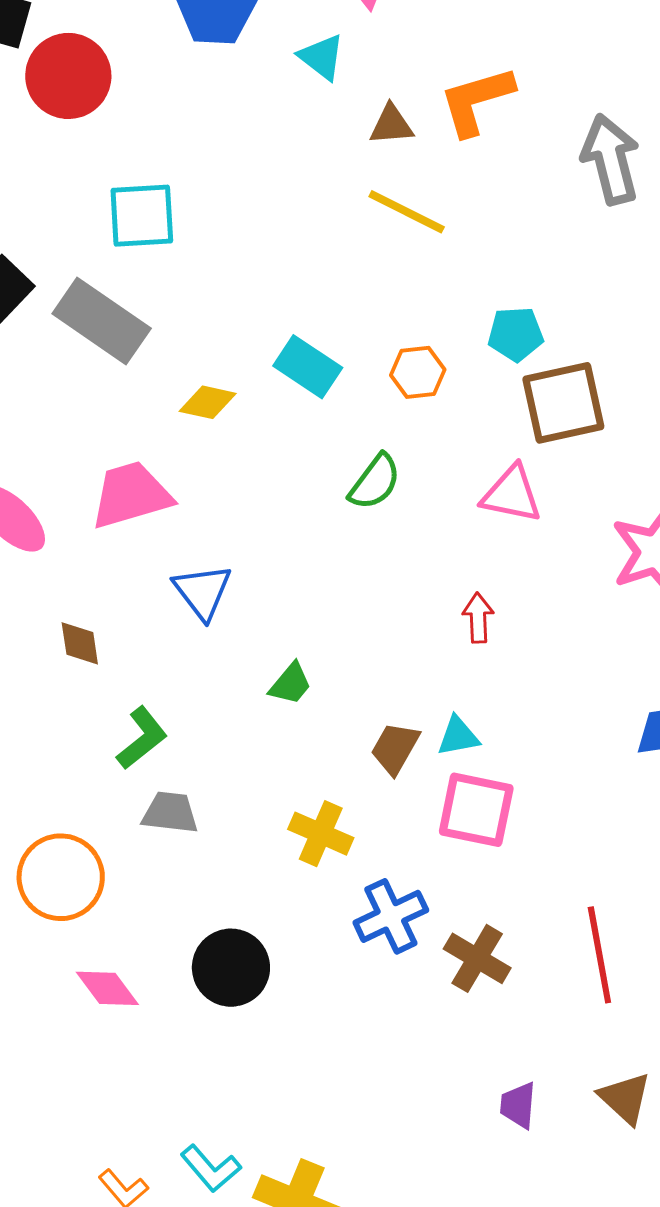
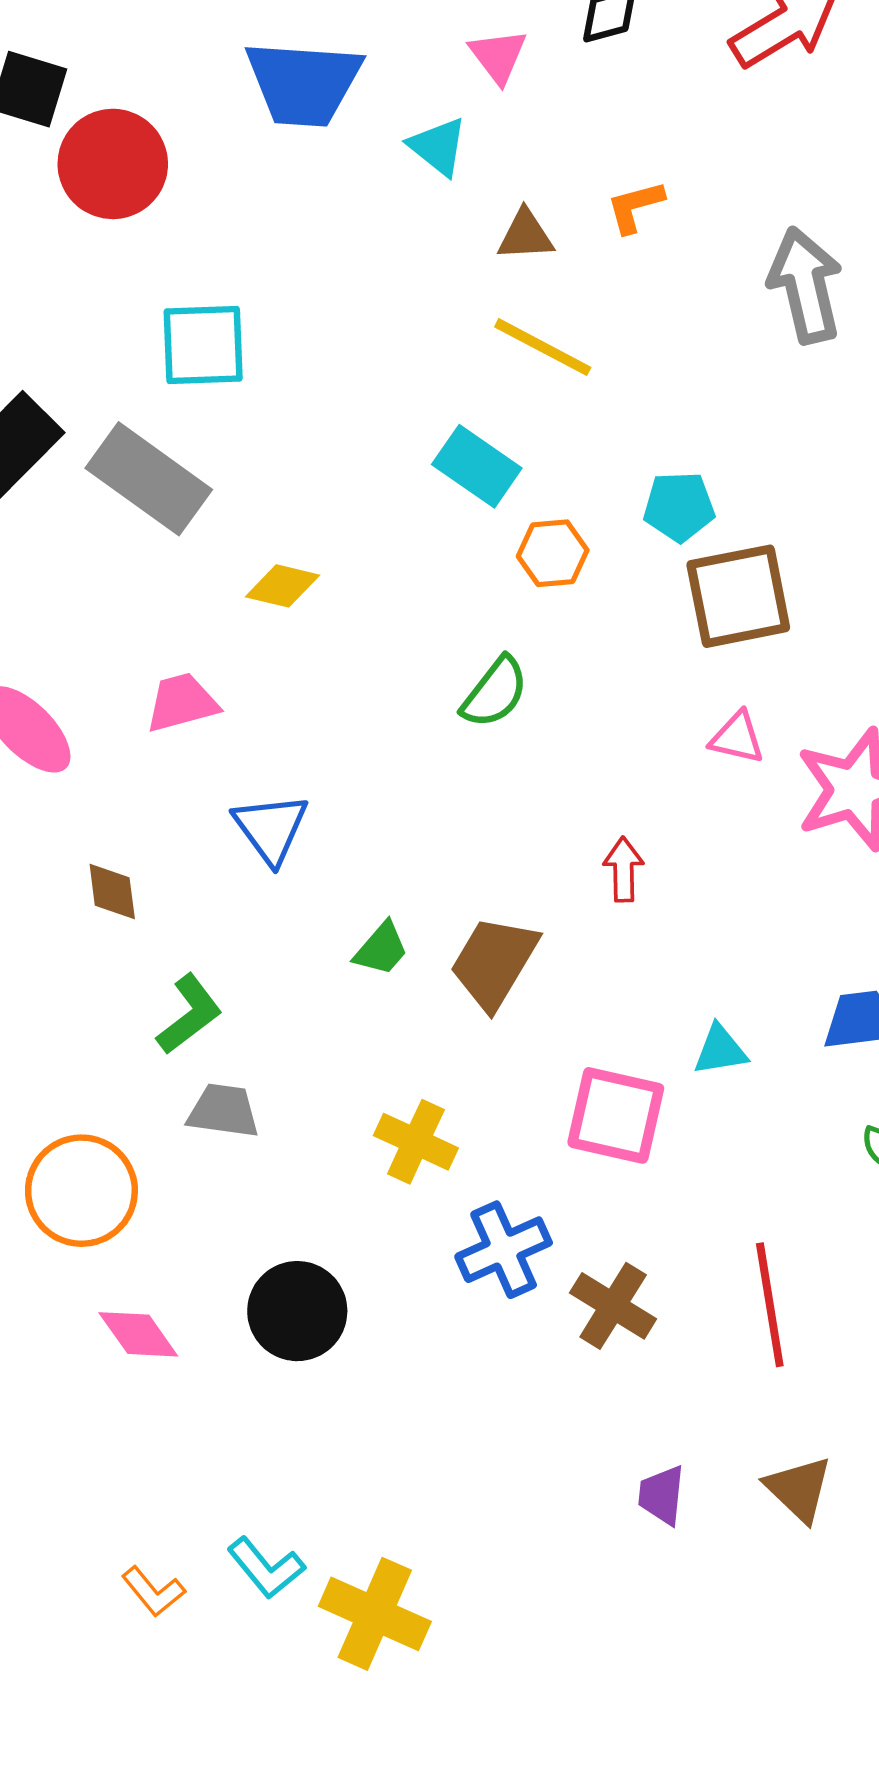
orange L-shape: (476, 101) -> (635, 207), size x0.6
cyan rectangle: (308, 367) -> (477, 466), moved
pink triangle: (512, 494) -> (737, 738), moved, size x0.7
pink trapezoid: (131, 495) -> (182, 703), size x0.7
cyan triangle: (458, 736) -> (720, 1050), moved
brown trapezoid: (395, 748) -> (494, 962), moved, size x1.4

